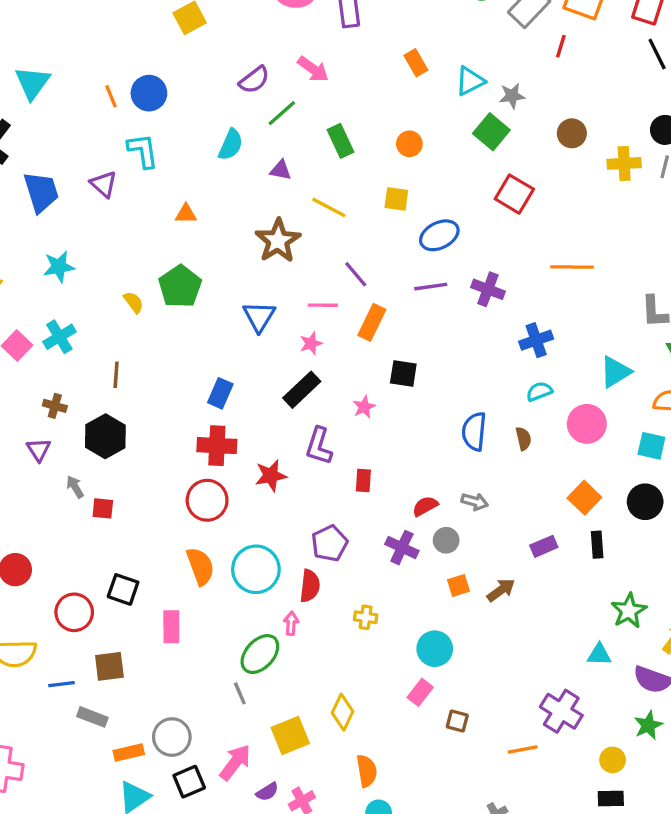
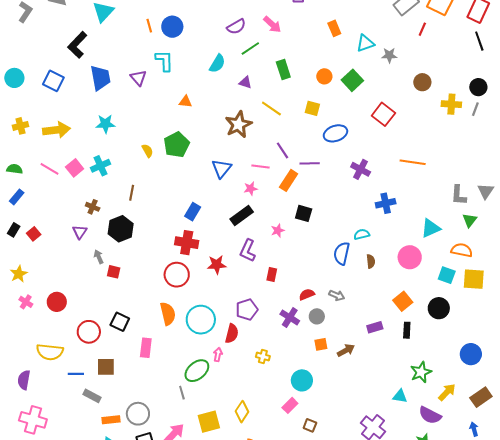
green square: (491, 132) -> (352, 80), moved
purple line: (431, 287) -> (310, 163), moved
cyan semicircle: (539, 391) -> (362, 234), moved

